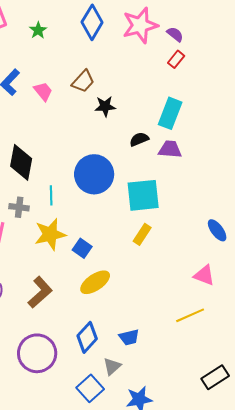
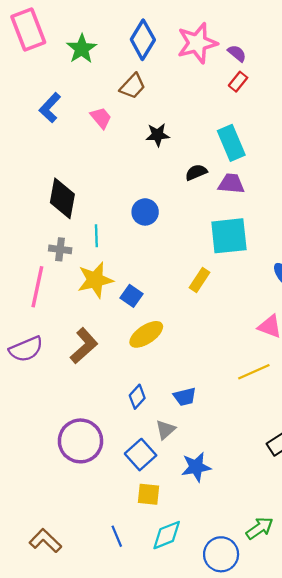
green star: (38, 30) -> (82, 49), size x1.5
brown trapezoid: (83, 81) -> (133, 86), moved
pink trapezoid: (43, 91) -> (101, 118), moved
cyan rectangle: (170, 113) -> (231, 143), turned -44
blue circle: (94, 174) -> (145, 212), size x0.6
cyan square: (143, 195) -> (229, 236), moved
blue diamond: (87, 337) -> (137, 397), size x0.7
purple circle: (37, 353) -> (80, 441), moved

